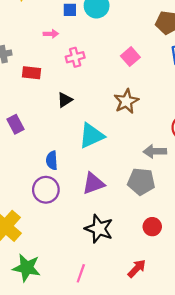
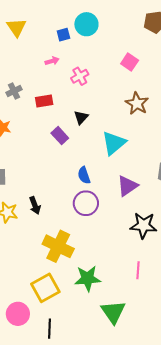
purple rectangle: (15, 124) -> (60, 136), moved

